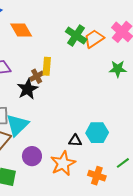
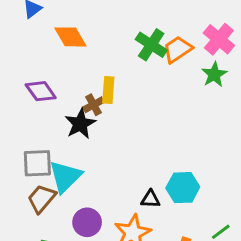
green star: (118, 69) -> (214, 74), moved, turned -30

